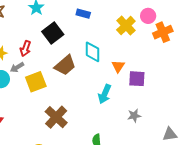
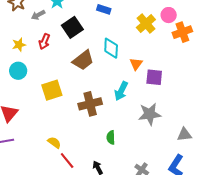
gray arrow: (17, 67) -> (38, 15), moved
yellow square: (36, 82) -> (52, 90), moved
gray star: (134, 116) -> (150, 114), size x1.6
brown cross: (56, 117) -> (90, 104), moved, turned 30

